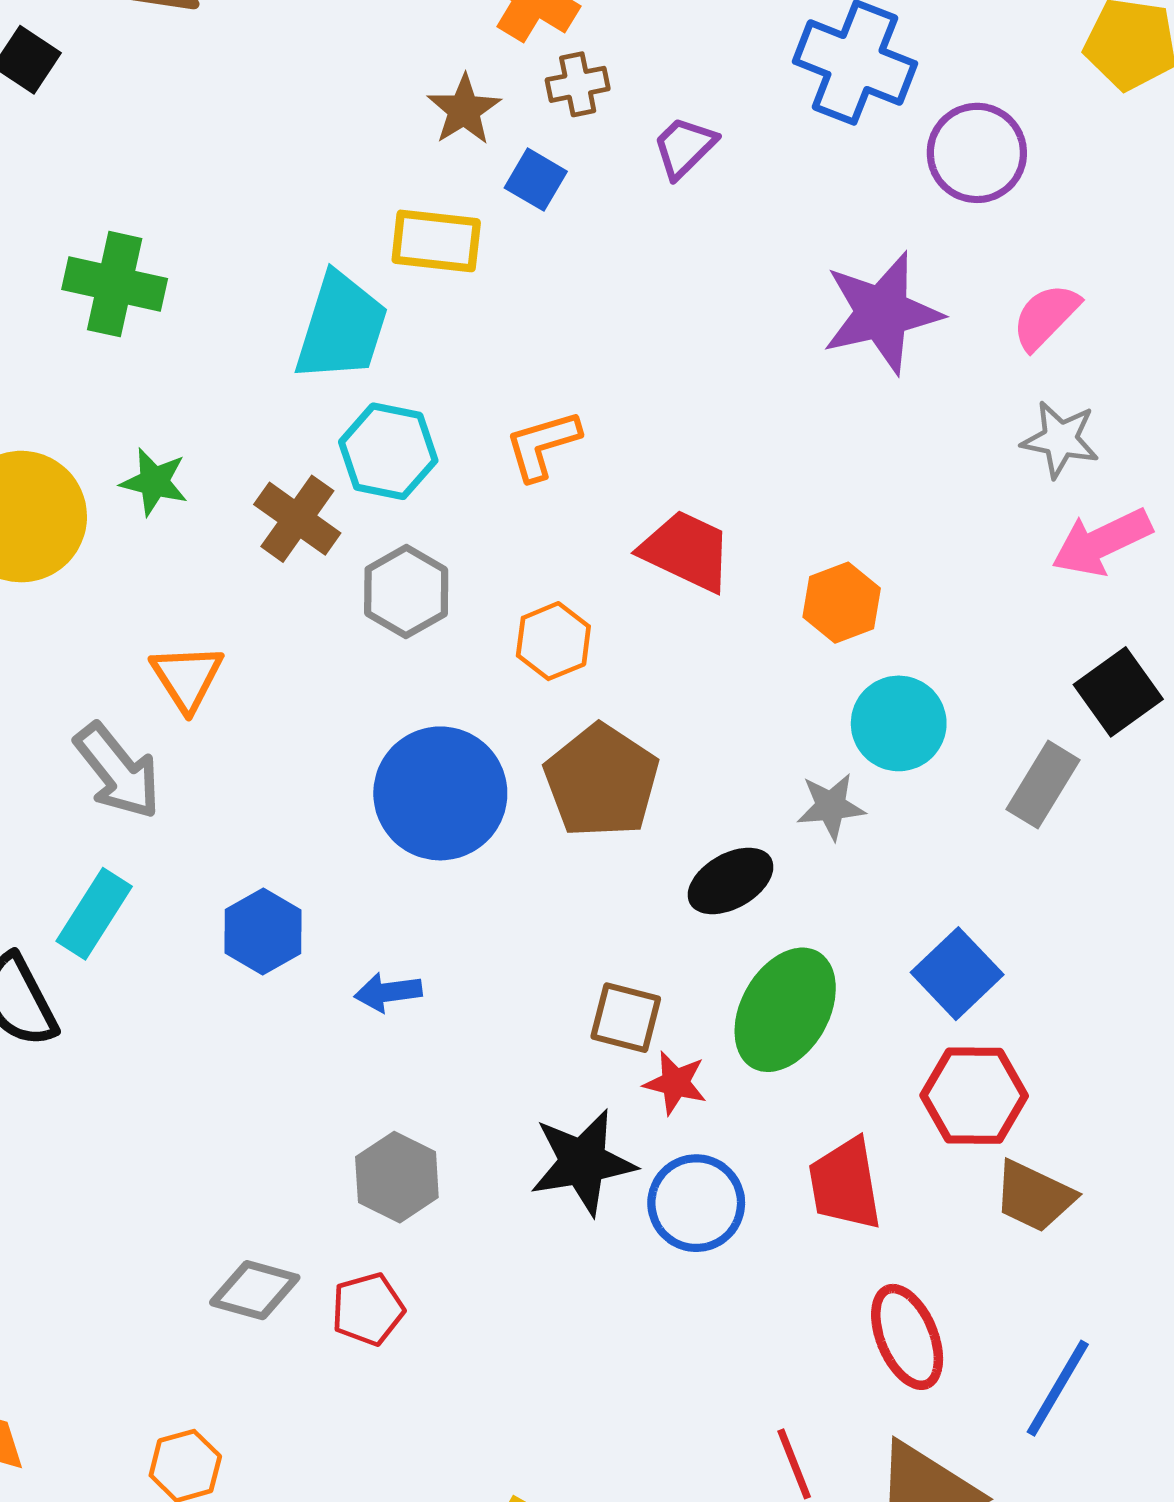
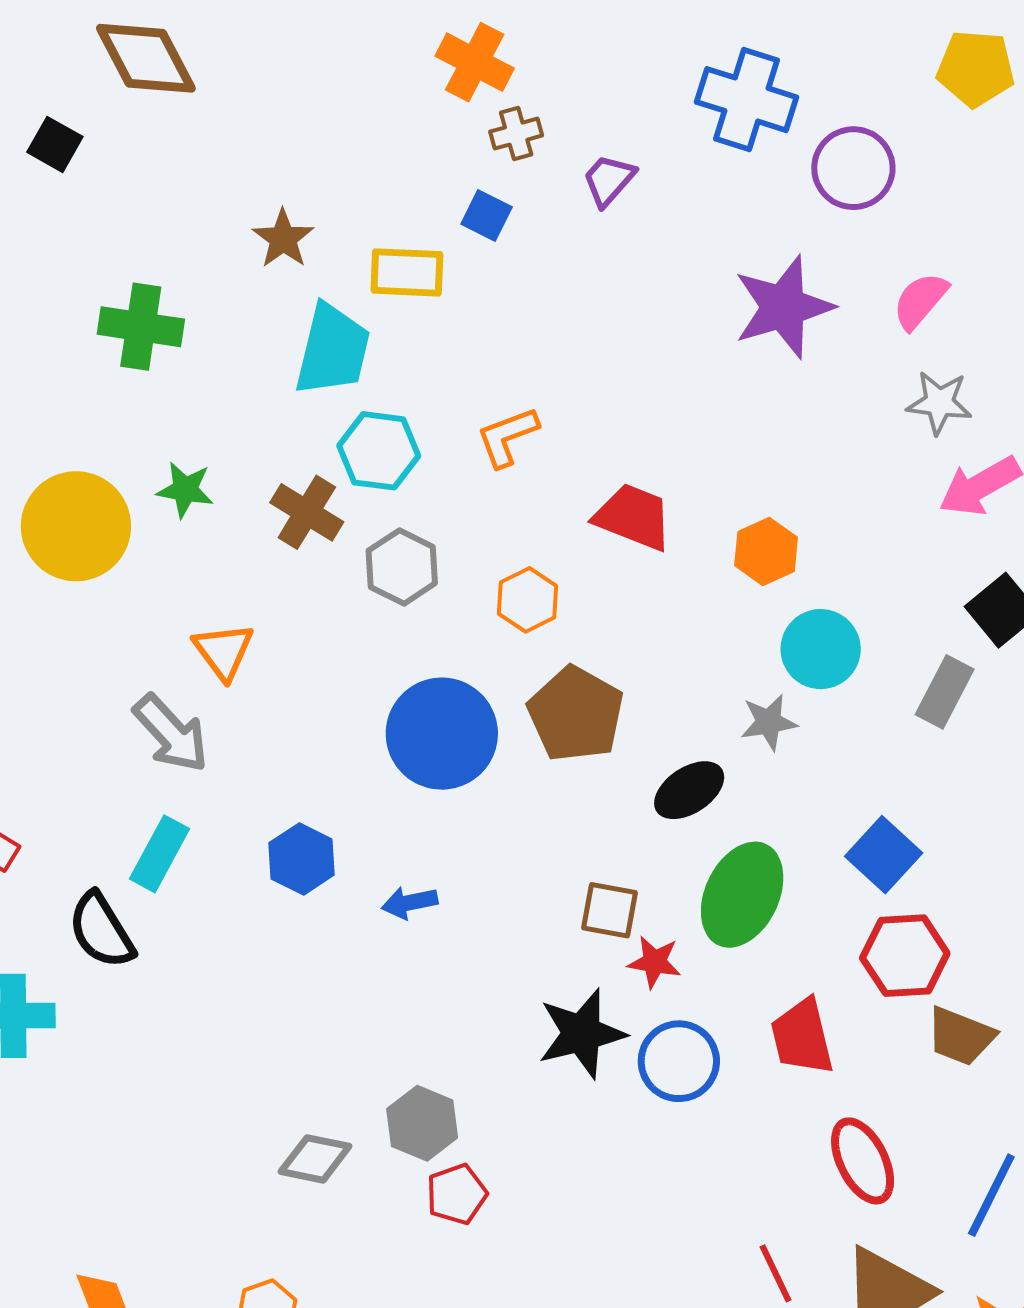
brown star: (464, 110) -> (283, 239), moved
gray hexagon: (397, 1177) -> (422, 1123), moved
red pentagon: (368, 1309) -> (457, 1194), moved

